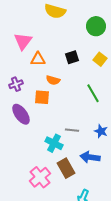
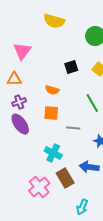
orange triangle: (38, 59) -> (14, 79), moved
purple cross: (16, 84) -> (19, 102), moved
orange square: (42, 97) -> (51, 113), moved
gray line: (72, 130) -> (73, 128), moved

